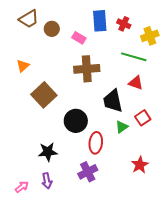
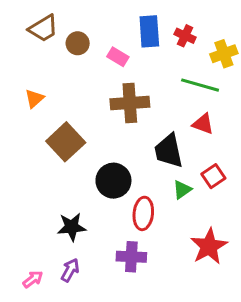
red star: (140, 165) -> (209, 246), size x1.4
purple cross: (88, 172) -> (131, 257), turned 30
purple arrow: (47, 181) -> (70, 270), turned -140

